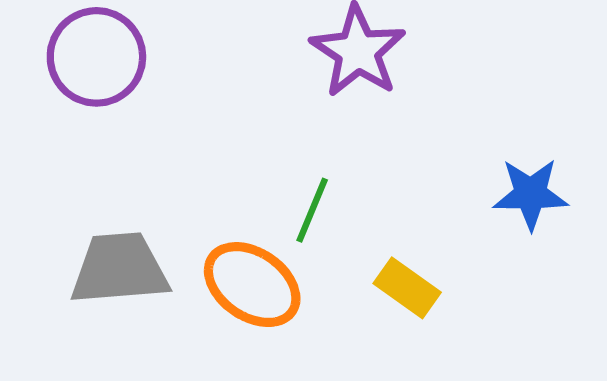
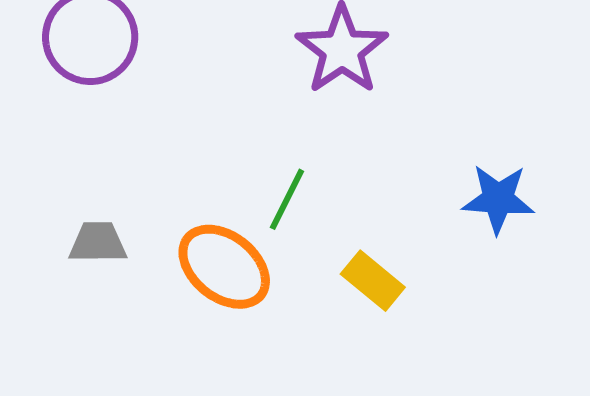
gray trapezoid: (120, 269) -> (98, 242), size x0.6

